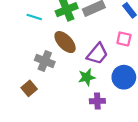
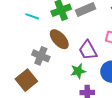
purple trapezoid: (97, 54) -> (88, 50), turned 110
brown square: (29, 88) -> (26, 80), size x1.5

